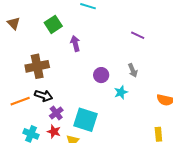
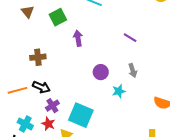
brown triangle: (14, 23) -> (28, 12), moved
purple line: (138, 35) -> (130, 38), moved
brown cross: (37, 66) -> (38, 57), size x0.7

